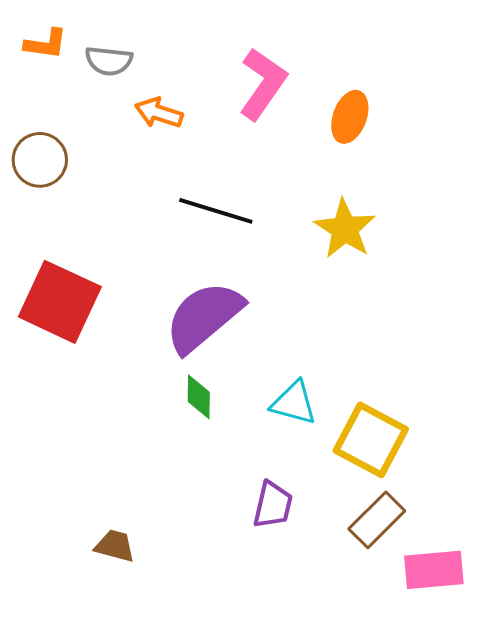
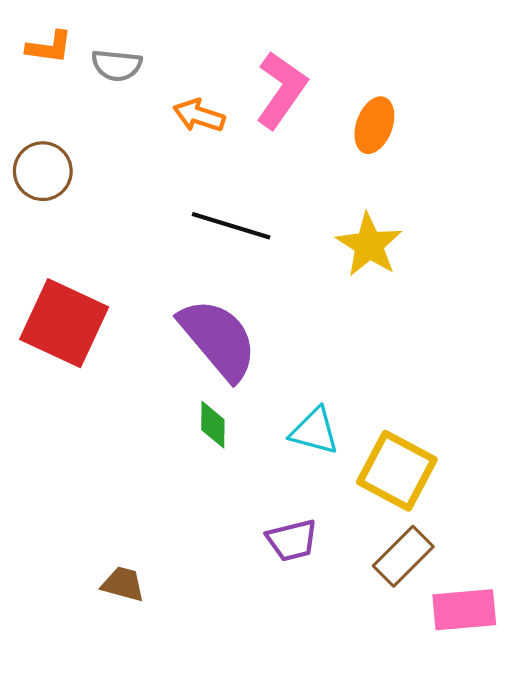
orange arrow: (159, 113) -> (199, 116), moved
purple semicircle: (204, 317) -> (218, 339), turned 90
purple trapezoid: (273, 505) -> (292, 540), turned 63

